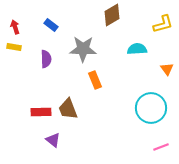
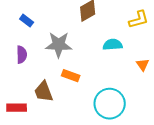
orange rectangle: (95, 80) -> (71, 76), turned -48
cyan circle: (151, 108) -> (110, 104), moved
brown trapezoid: (68, 109) -> (44, 92), moved

